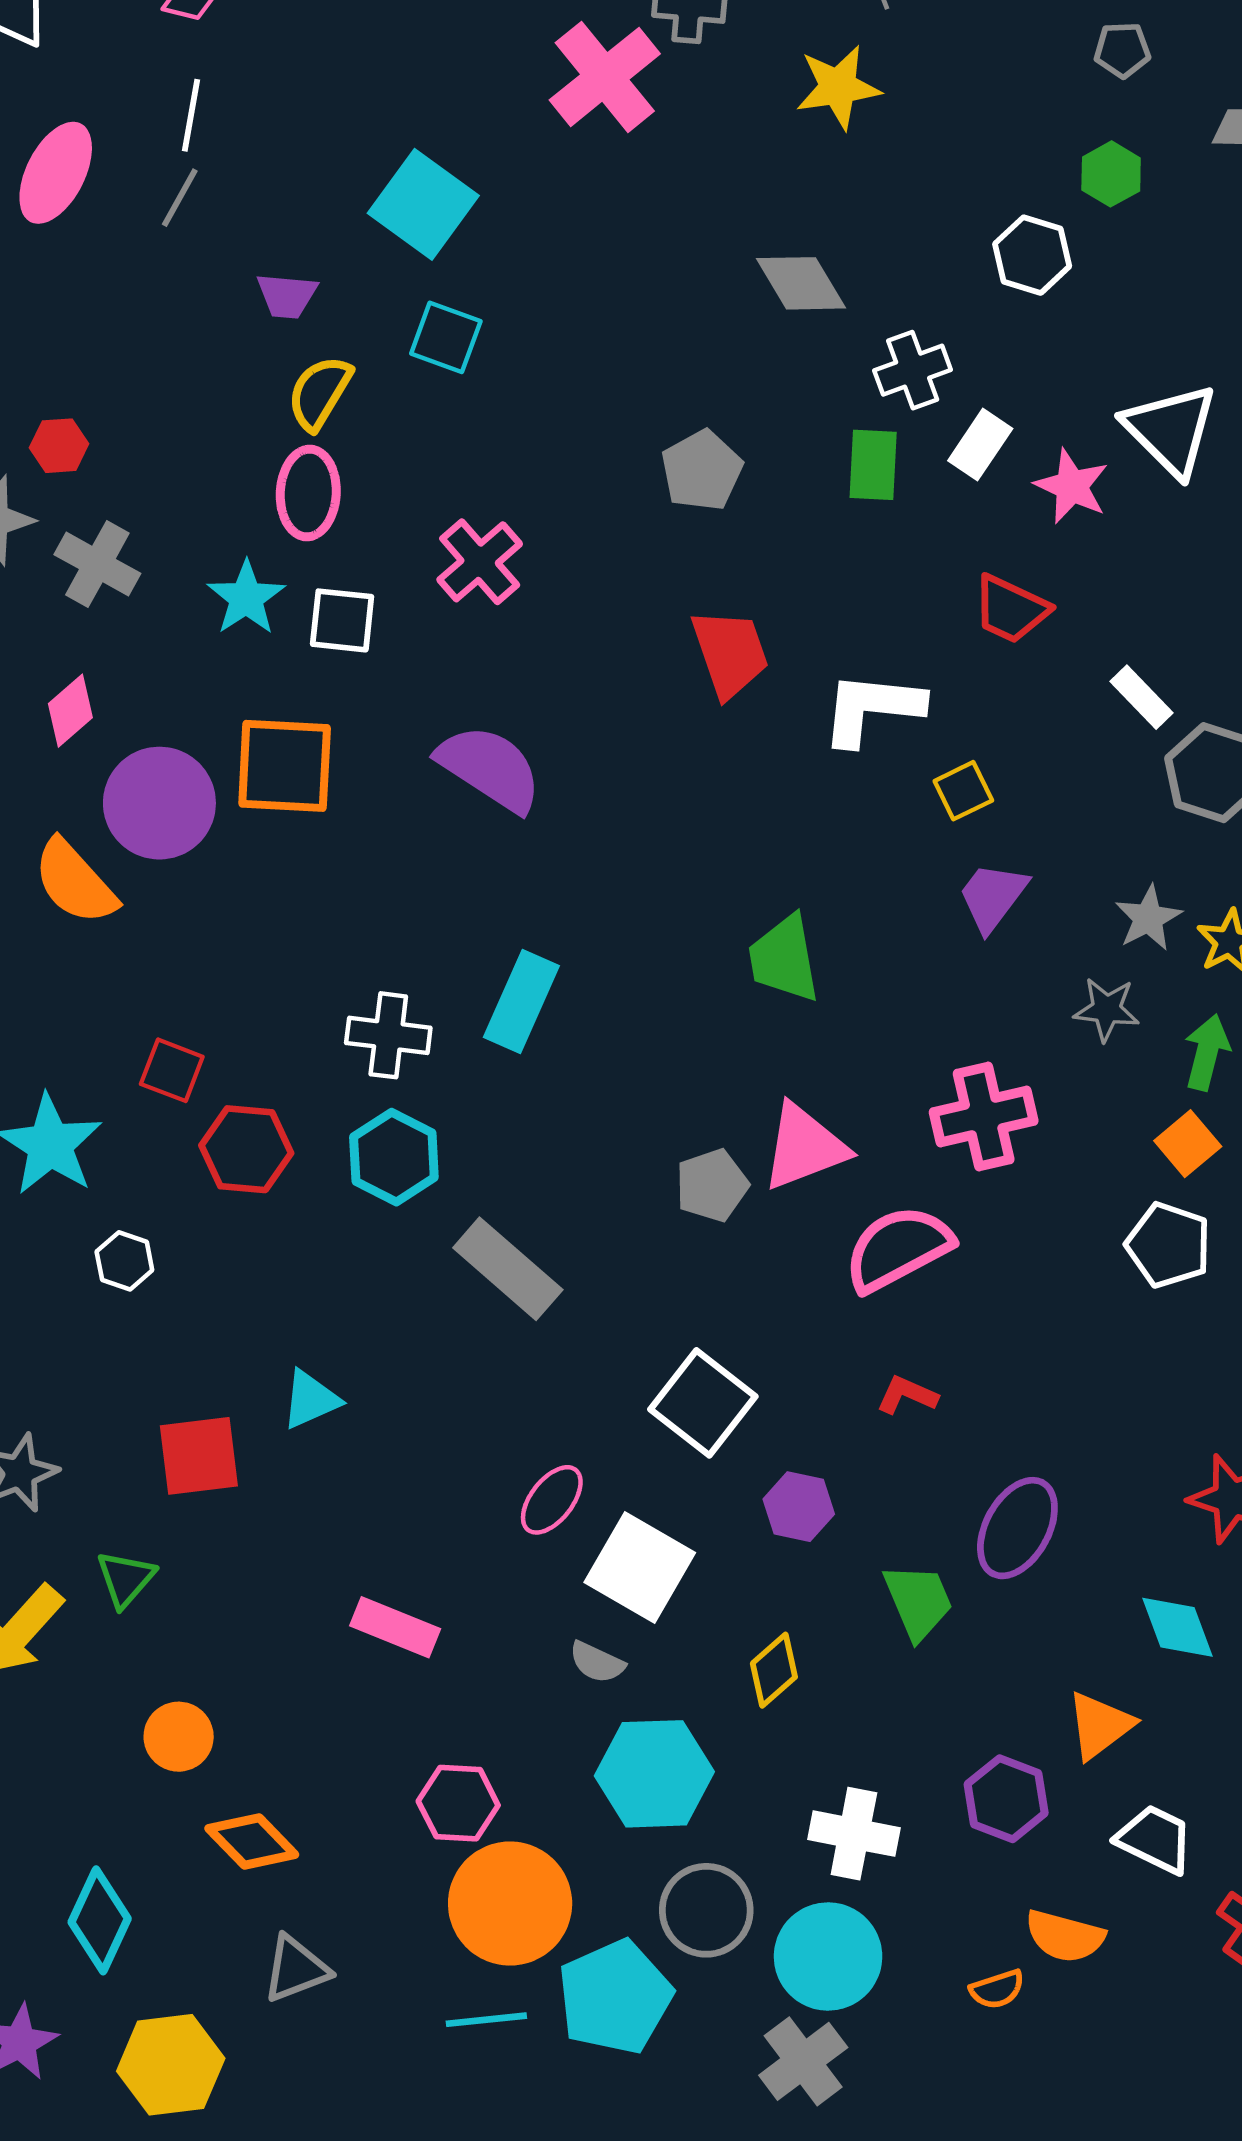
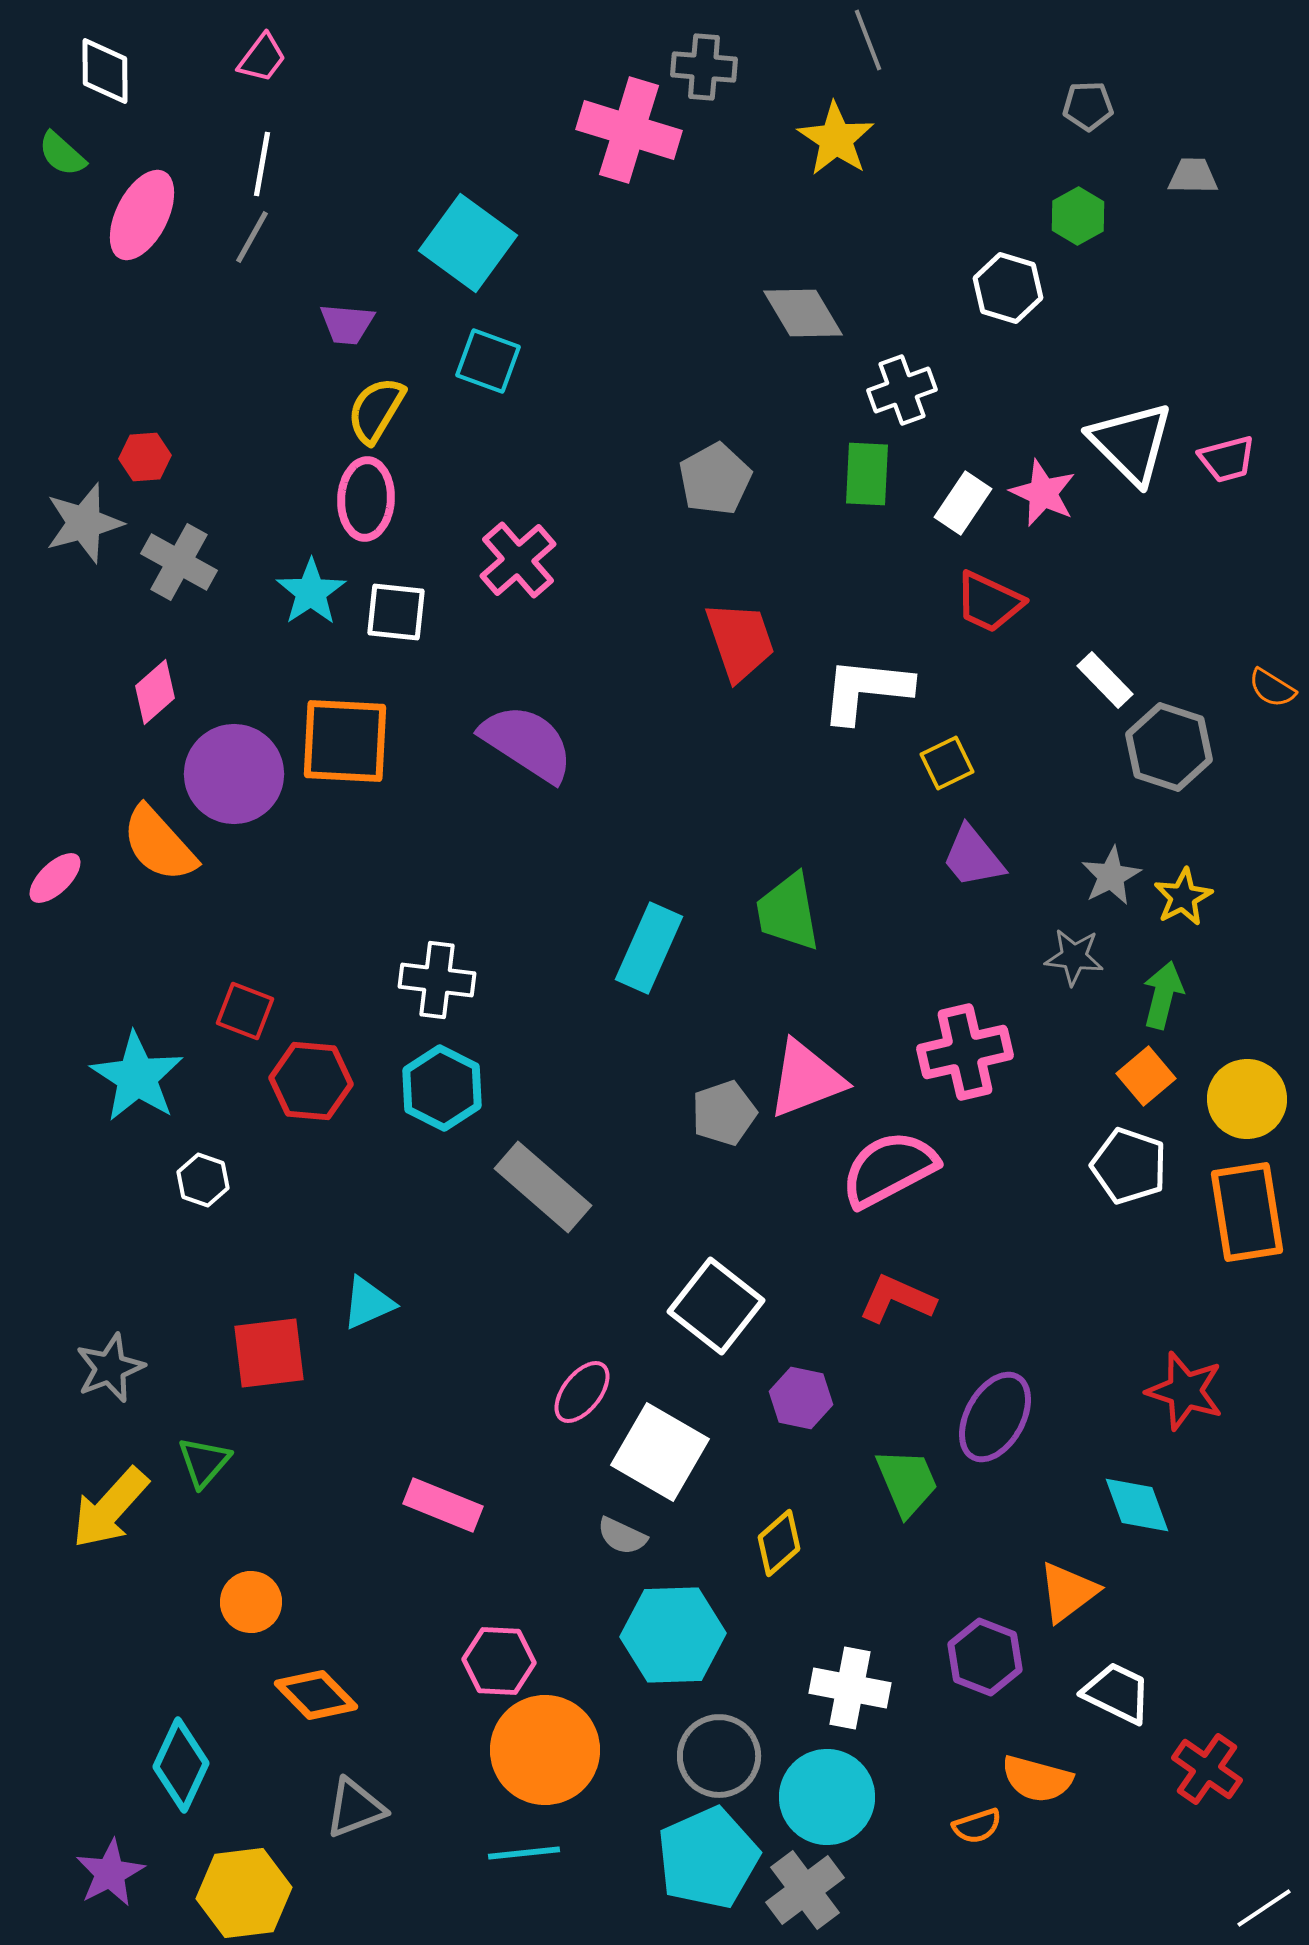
pink cross: (605, 77) -> (629, 130), turned -34
yellow star: (838, 87) -> (836, 139), turned -30
white rectangle: (980, 445) -> (963, 503), moved
purple trapezoid: (993, 897) -> (973, 857), turned -76
cyan rectangle: (521, 1002) -> (649, 948), moved
red L-shape: (907, 1395) -> (897, 1299), size x1.4
cyan pentagon: (615, 1997) -> (708, 1858), moved

